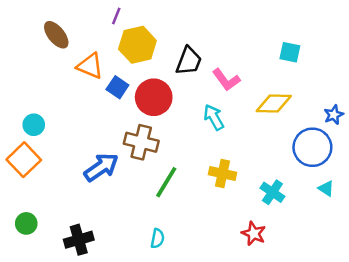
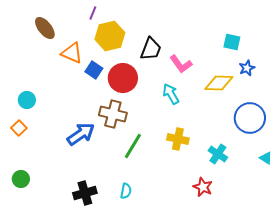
blue star: (334, 115) -> (247, 68), moved
orange square: (24, 160) -> (19, 128), size x0.6
cyan triangle: (326, 188) -> (266, 158), moved
black cross: (79, 240) -> (85, 193), moved

